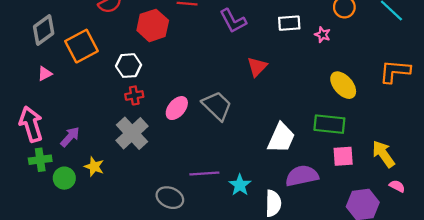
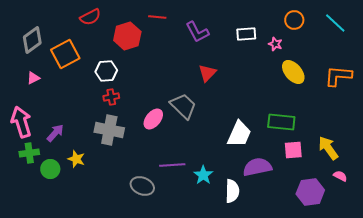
red triangle: (257, 67) -> (207, 73), moved
yellow ellipse: (343, 85) -> (293, 72), moved
pink ellipse: (177, 108) -> (153, 119), moved
gray cross: (132, 133) -> (109, 130), turned -36

